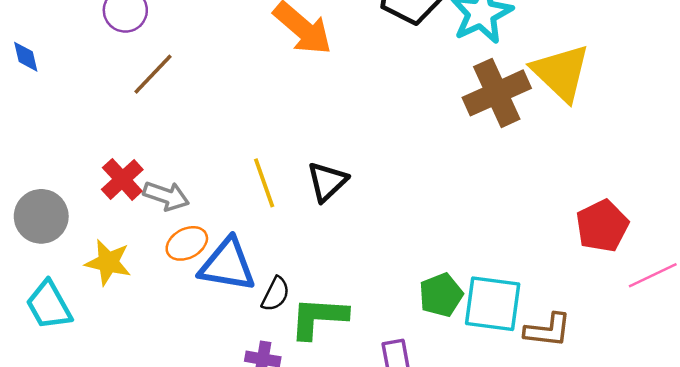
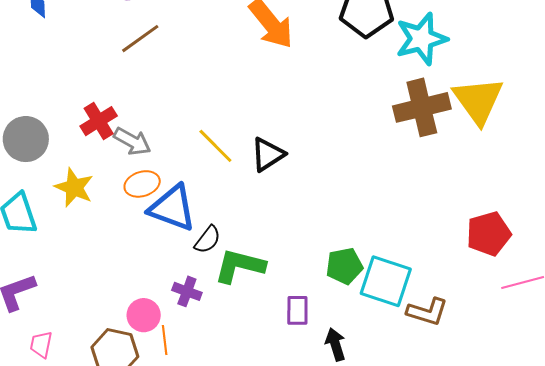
yellow line: (264, 183) -> (215, 146), turned -36

